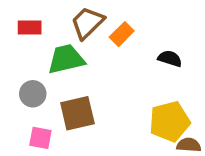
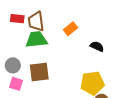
brown trapezoid: (87, 23) -> (36, 21), moved, turned -60
gray circle: (33, 94) -> (13, 65), moved

